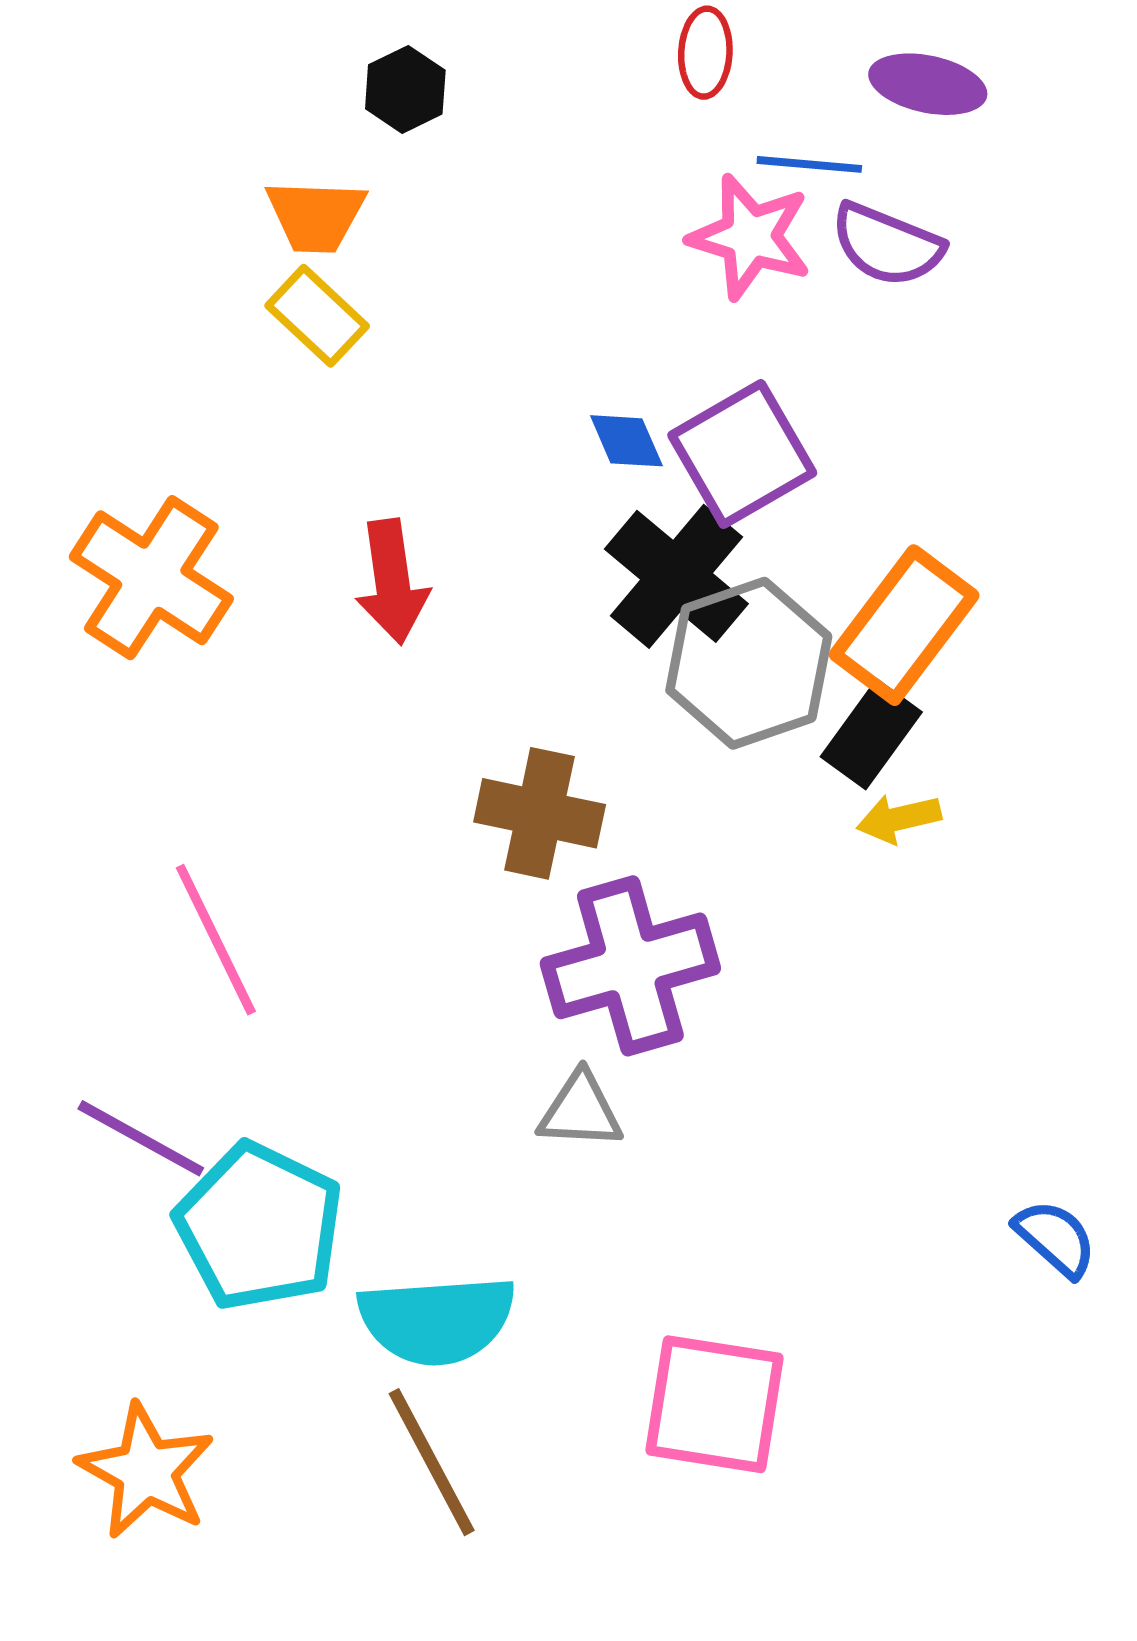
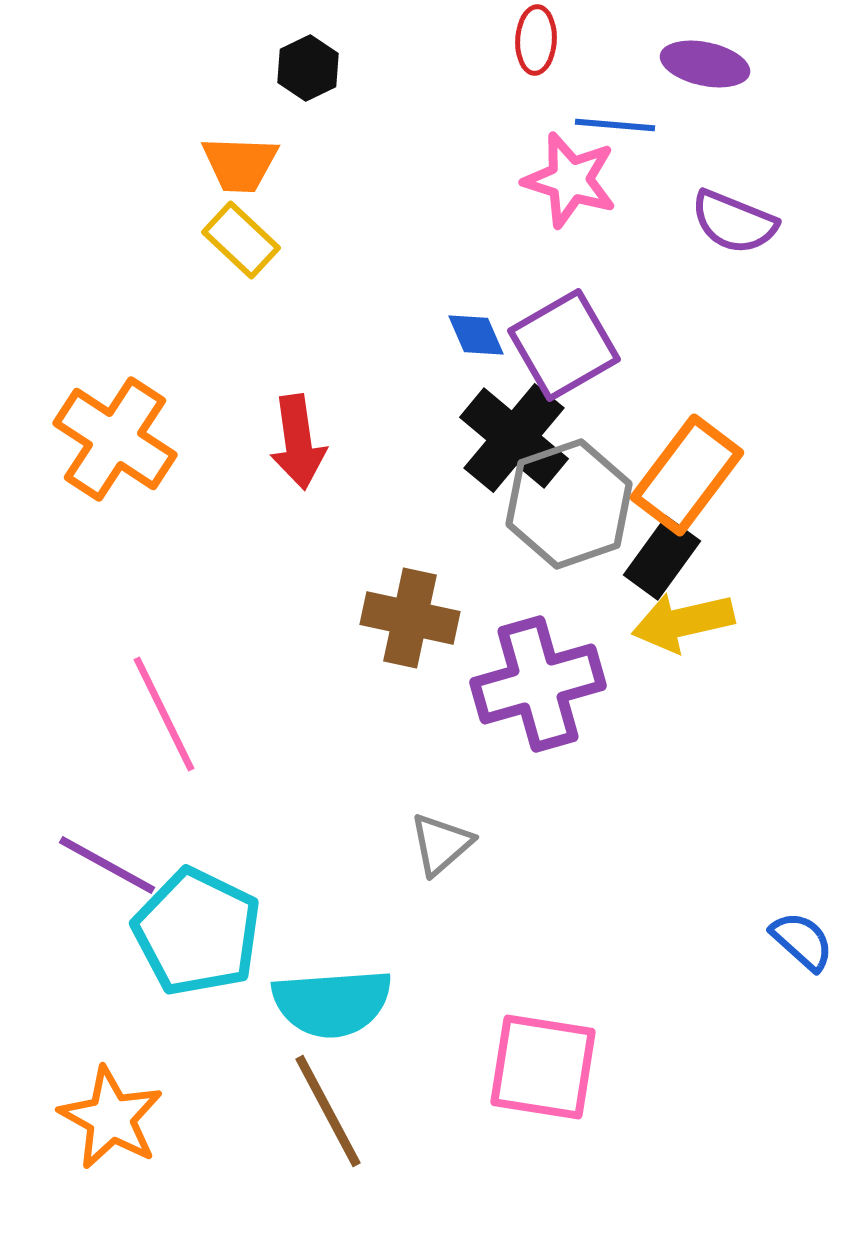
purple semicircle: (887, 245) -> (734, 222), moved
yellow arrow: (899, 819) -> (683, 622), size x1.6
purple cross: (630, 966) -> (538, 684), moved
gray triangle: (580, 1111) -> (441, 844), turned -44

